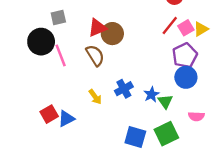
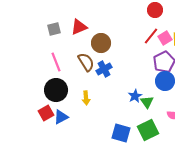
red triangle: (97, 28) -> (79, 27), moved
black circle: (41, 42) -> (56, 90), moved
blue cross: (124, 89) -> (104, 69), moved
yellow arrow: (95, 97) -> (86, 98), turned 32

